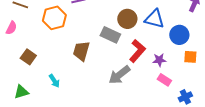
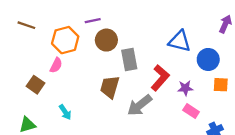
brown circle: (127, 19) -> (106, 40), moved
pink semicircle: (11, 28) -> (56, 65), moved
gray rectangle: (110, 35) -> (129, 59), turned 54
brown trapezoid: (81, 51) -> (110, 87), moved

